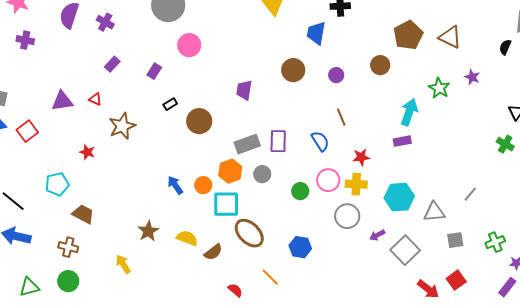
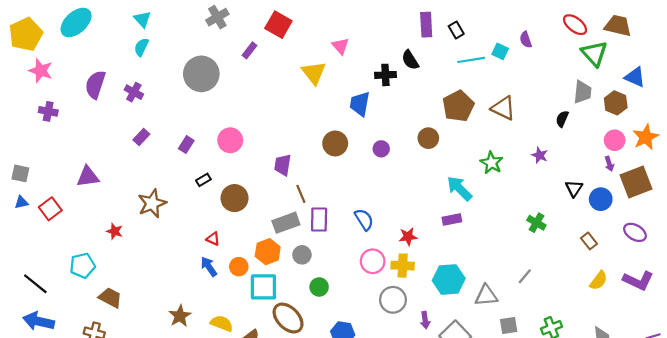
pink circle: (189, 45) -> (230, 140), moved
purple star: (472, 77) -> (540, 155), moved
red triangle: (95, 99) -> (213, 239), moved
cyan arrow: (409, 112) -> (459, 188), turned -64
brown line: (341, 117) -> (301, 194), moved
green cross: (505, 144) -> (536, 223), moved
green circle: (300, 191) -> (319, 287), moved
purple arrow: (377, 235) -> (425, 320), turned -70

